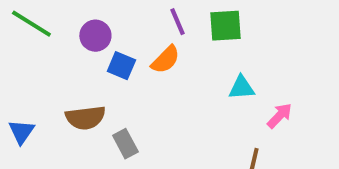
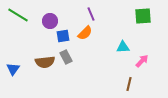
green square: (226, 26) -> (143, 16), moved
blue square: (121, 66) -> (63, 36), turned -32
gray rectangle: (125, 144) -> (66, 57), moved

